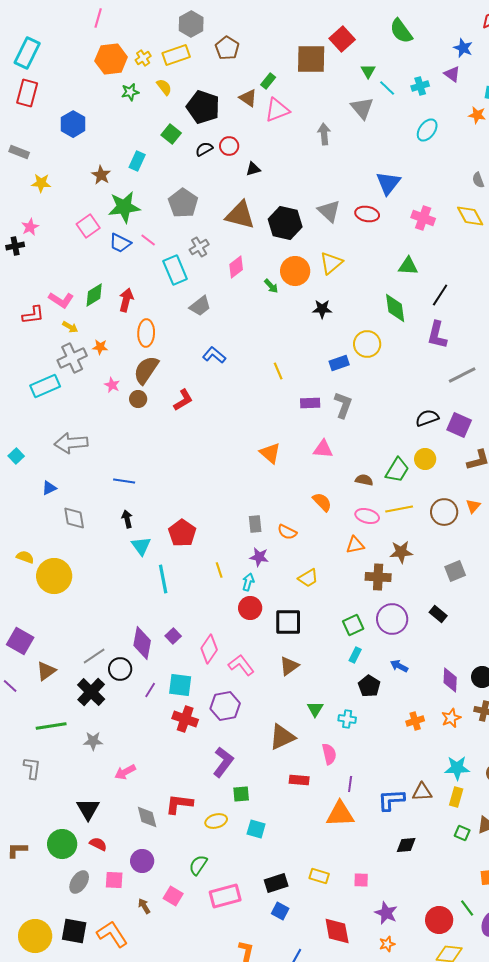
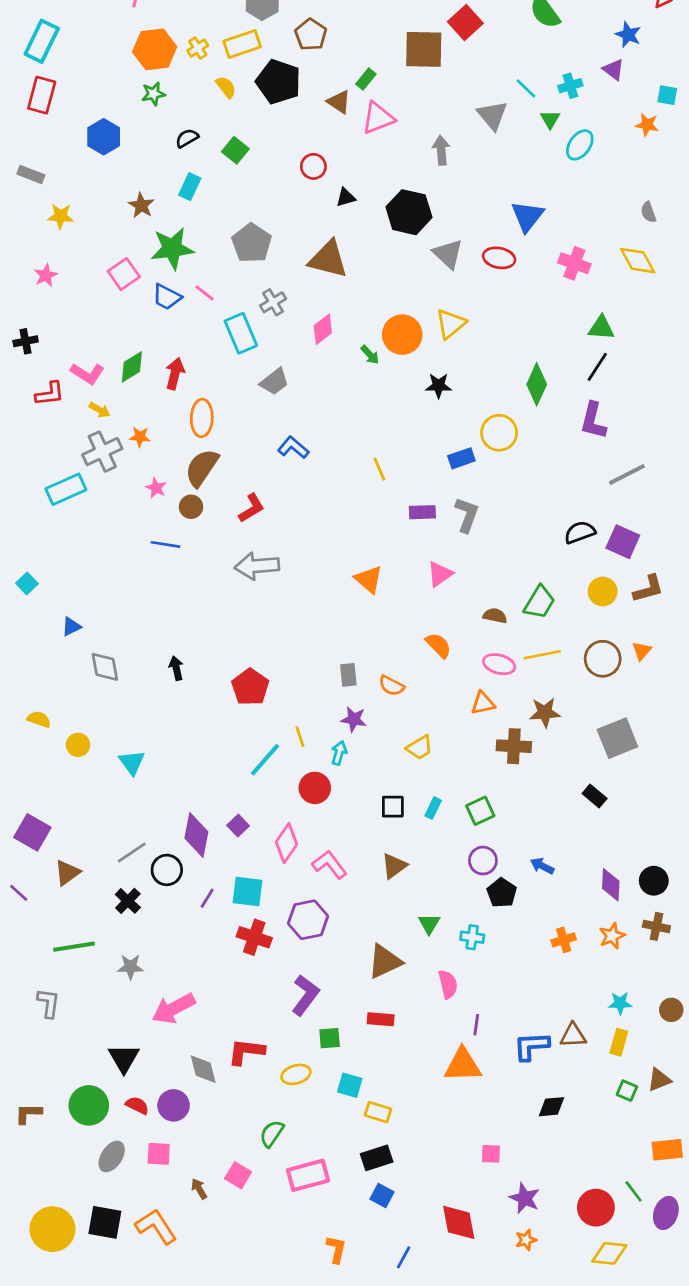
green triangle: (368, 71) -> (550, 119), moved
green star: (130, 92) -> (153, 94), moved
black pentagon: (203, 107) -> (278, 82), moved
black semicircle: (204, 149) -> (187, 138), moved
black hexagon: (285, 223) -> (409, 212), moved
black cross: (15, 246) -> (26, 341), moved
green triangle: (408, 266) -> (601, 328), moved
green diamond: (395, 308) -> (537, 384), turned 32
gray arrow: (71, 443) -> (257, 566), moved
pink triangle: (323, 449) -> (440, 574), turned -40
yellow circle: (425, 459) -> (603, 592), moved
blue line: (124, 481) -> (165, 544), moved
cyan triangle: (141, 546) -> (132, 762), moved
gray square: (455, 571) -> (617, 738), size x1.4
yellow circle: (54, 576) -> (78, 745), size x0.5
cyan line: (163, 579) -> (265, 760), moved, turned 52
red circle: (250, 608) -> (315, 788), moved
purple circle: (392, 619) -> (483, 861), moved, size x0.7
black square: (288, 622) -> (393, 807), size x0.7
cyan rectangle: (355, 655) -> (433, 808), moved
black cross: (91, 692) -> (128, 901), size x0.7
cyan star: (457, 768) -> (620, 1003), size x0.7
pink arrow: (125, 772) -> (174, 1009), size x1.5
red rectangle: (299, 780) -> (381, 1019), moved
purple circle: (142, 861) -> (174, 1105), moved
yellow rectangle: (319, 876) -> (378, 1112), moved

